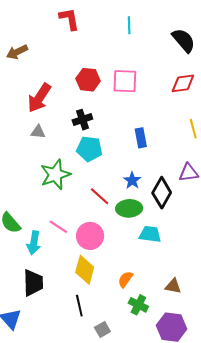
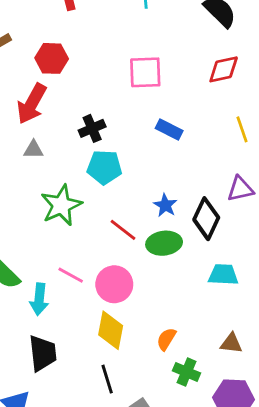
red hexagon: (88, 80) -> (52, 58), moved
blue rectangle: (141, 138) -> (169, 130), moved, turned -48
cyan trapezoid: (150, 234) -> (223, 275), moved

